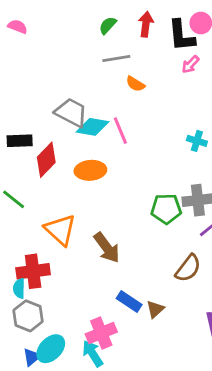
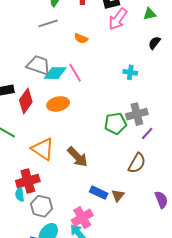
gray line: (116, 58) -> (48, 23), moved
pink arrow: (190, 64) -> (118, 19), size x1.6
gray hexagon: (28, 316) -> (41, 206), moved

